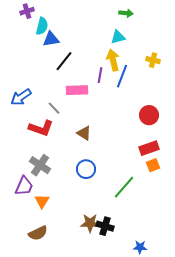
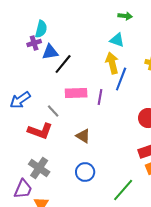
purple cross: (27, 11) -> (34, 43), moved
cyan triangle: (118, 37) -> (117, 40), turned 35
blue triangle: (51, 39) -> (50, 52), moved
purple line: (100, 75) -> (100, 97), moved

